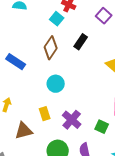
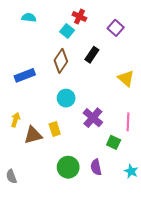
blue rectangle: (16, 62) -> (25, 75), turned -54
purple cross: (72, 120) -> (93, 118), moved
brown triangle: (24, 131) -> (33, 135), moved

